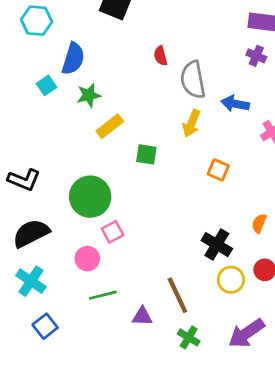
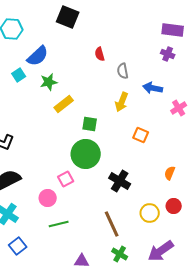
blue semicircle: (73, 59) -> (38, 56), turned 30
gray semicircle: (193, 80) -> (123, 71), size x0.6
green circle: (90, 197) -> (86, 154), moved
black cross: (217, 245) -> (120, 181), moved
purple triangle: (142, 316) -> (82, 261), moved

